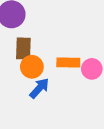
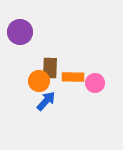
brown rectangle: (23, 49) -> (50, 68), moved

